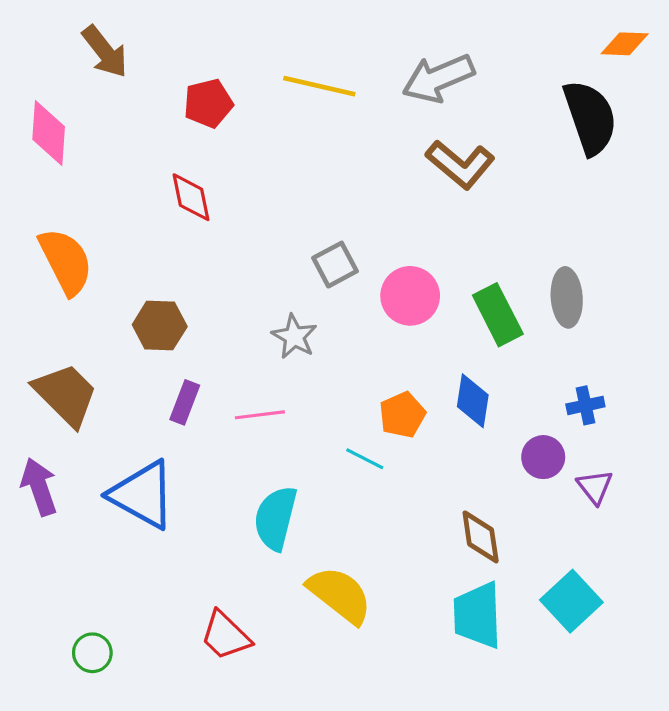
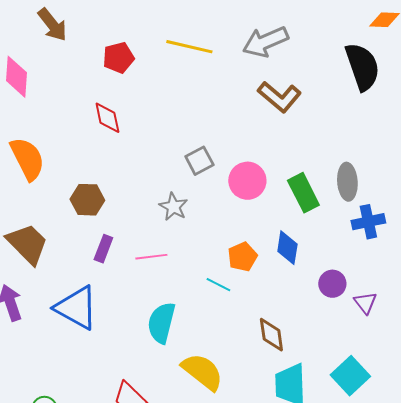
blue cross: (585, 405) -> (368, 222), moved, size x1.4
brown diamond: (481, 537) -> (271, 335), moved

